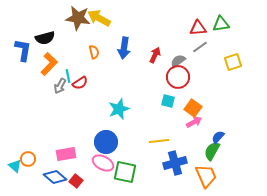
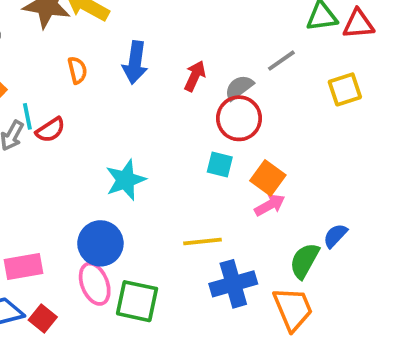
red triangle: (198, 28) -> (358, 24), moved
blue semicircle: (218, 137) -> (335, 236), moved
pink ellipse: (103, 163) -> (95, 284), turned 40

